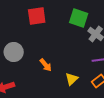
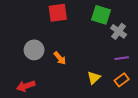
orange arrow: (46, 65) -> (60, 58), moved

